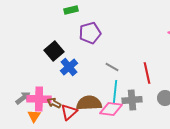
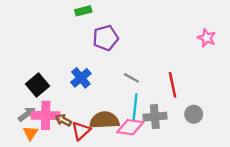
black square: (54, 51) -> (37, 85), moved
orange triangle: (34, 116) -> (30, 133), moved

